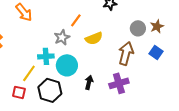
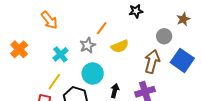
brown star: (157, 26) -> (183, 19), moved
blue square: (156, 52) -> (182, 60), size x1.6
cyan cross: (46, 56) -> (60, 54), moved, turned -35

